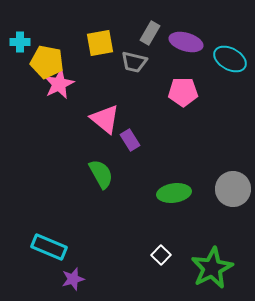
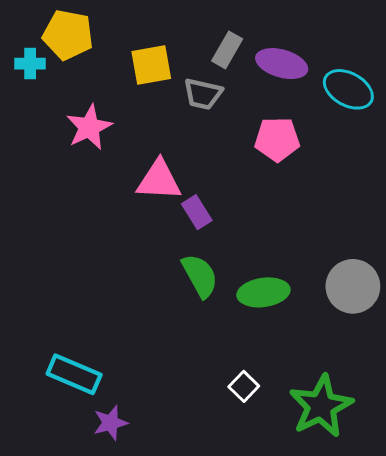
yellow pentagon: (47, 62) -> (68, 35), moved
pink triangle: (105, 119) -> (159, 180), turned -36
green semicircle: (101, 174) -> (200, 276), moved

